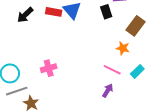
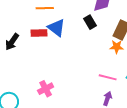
orange star: (123, 48) -> (117, 47), moved

